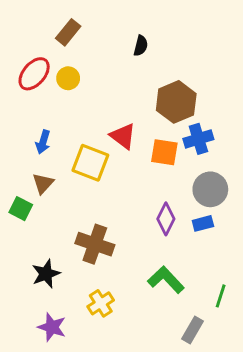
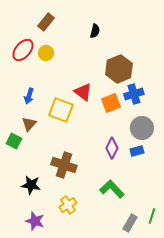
orange square: (164, 152) -> (111, 103), turned -30
black star: (46, 274) -> (31, 185), turned 30
green line: (221, 296) -> (152, 216), moved

